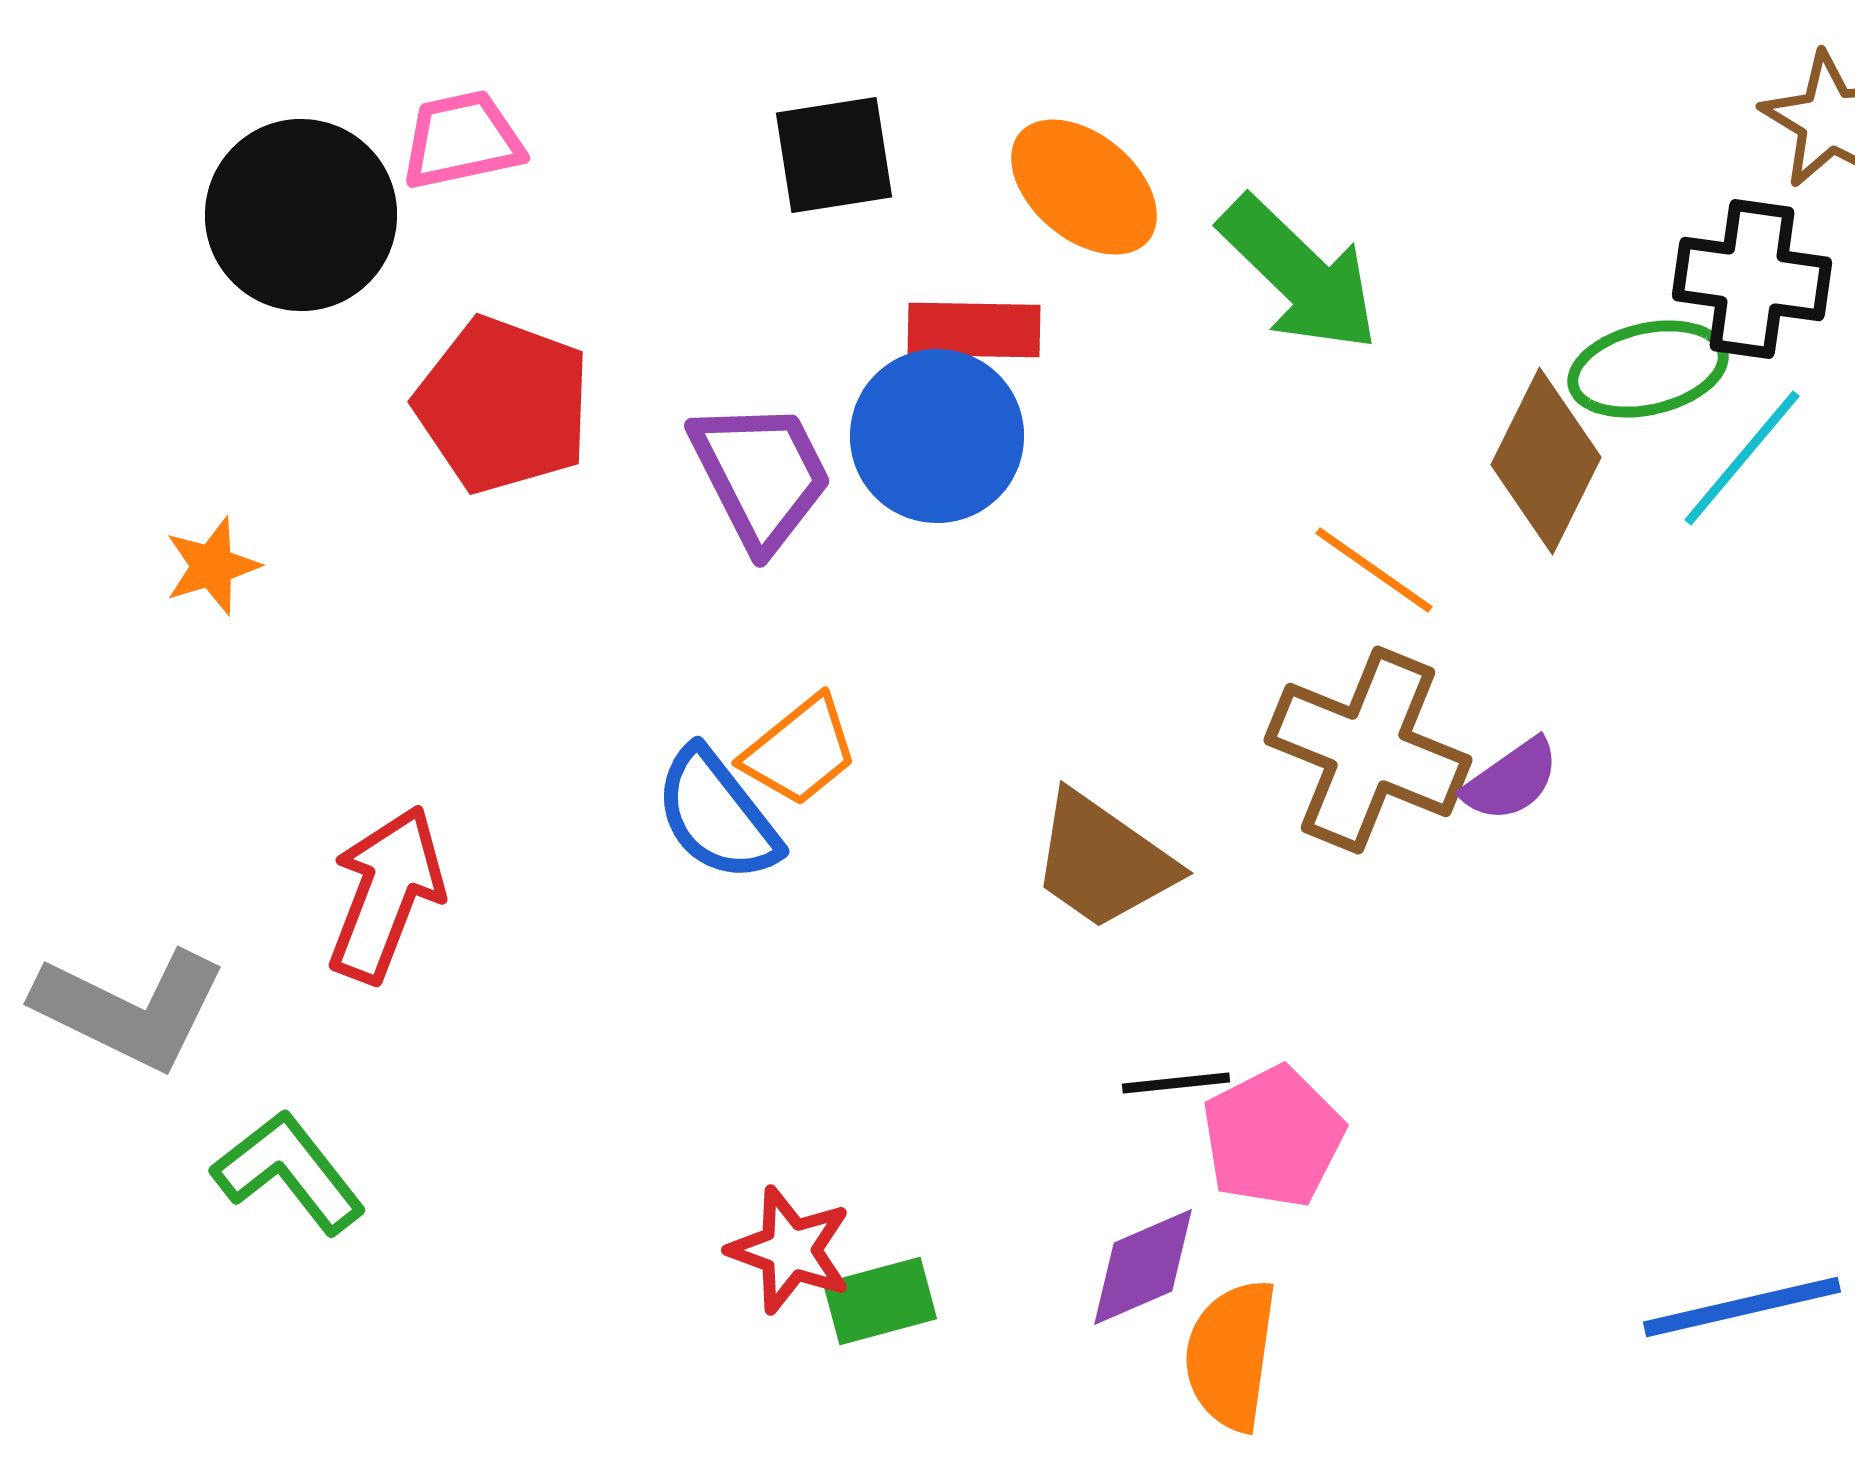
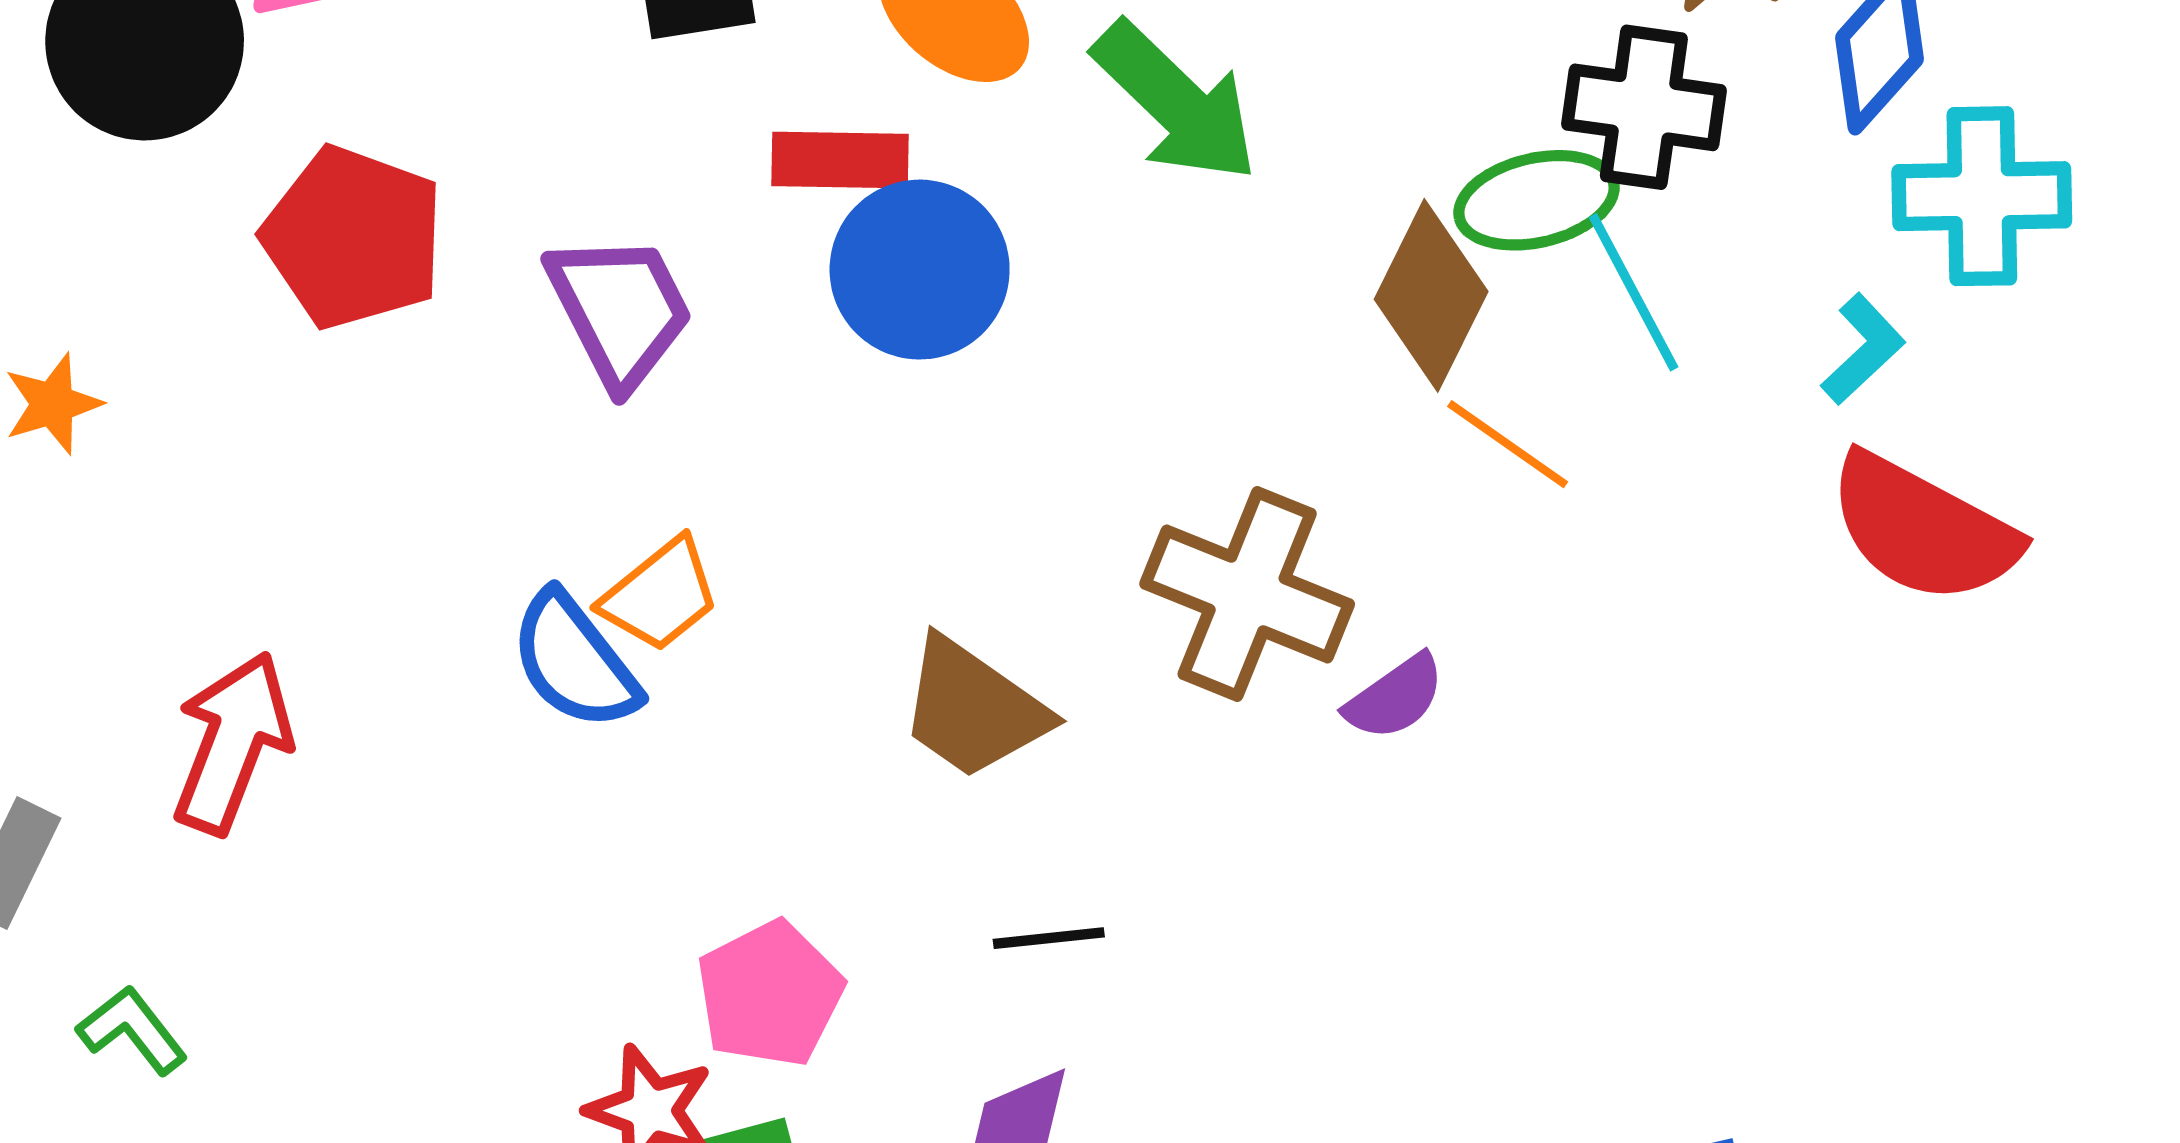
blue circle: (937, 436) -> (920, 270), moved
cyan line: (1742, 458) -> (1634, 292), turned -68
orange line: (1374, 570) -> (1508, 444), moved
purple semicircle: (1511, 780) -> (1395, 697), moved
pink pentagon: (1273, 1137) -> (770, 994), moved
green L-shape: (289, 1172) -> (132, 1030), size x0.7

